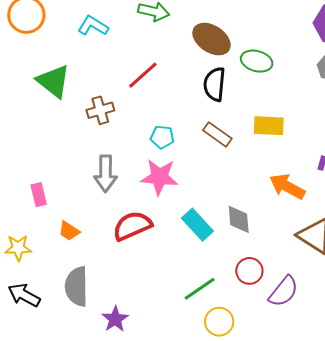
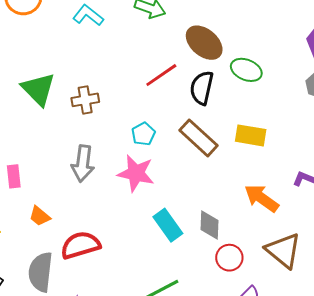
red line: (143, 75) -> (161, 75), moved
green triangle: (54, 81) -> (38, 89), moved
brown rectangle: (217, 134) -> (199, 138), size x1.4
cyan pentagon: (162, 137) -> (143, 134), turned 30
red semicircle: (132, 226) -> (80, 245), moved
red circle: (249, 271) -> (229, 258), moved

